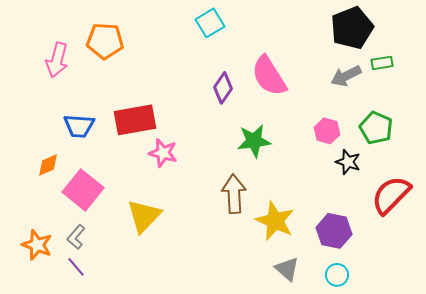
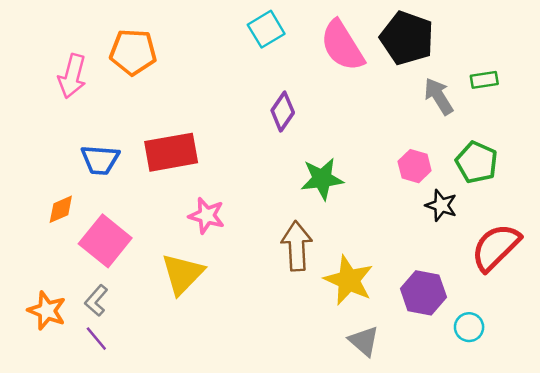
black pentagon: (352, 28) -> (407, 38), moved, turned -30
pink semicircle: (269, 76) -> (342, 46), moved
gray arrow: (346, 76) -> (439, 96), turned 84
pink star: (163, 153) -> (207, 216), moved
cyan circle: (337, 275) -> (469, 327), moved

